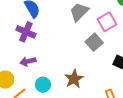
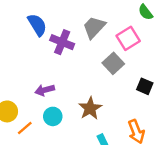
purple cross: (26, 32) -> (62, 42), moved
purple arrow: (28, 61) -> (45, 90), moved

